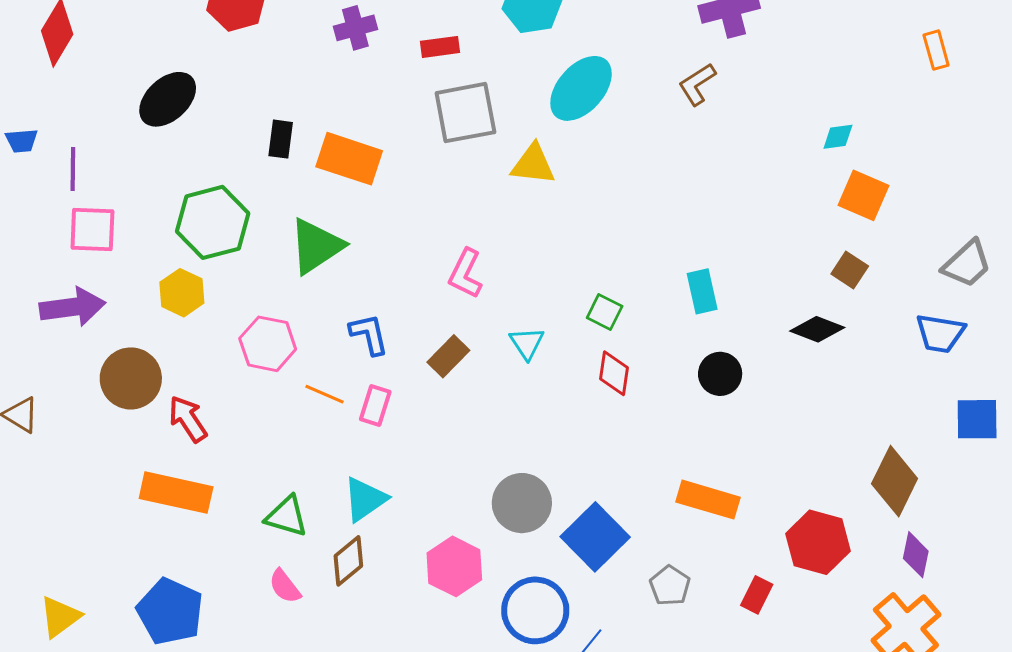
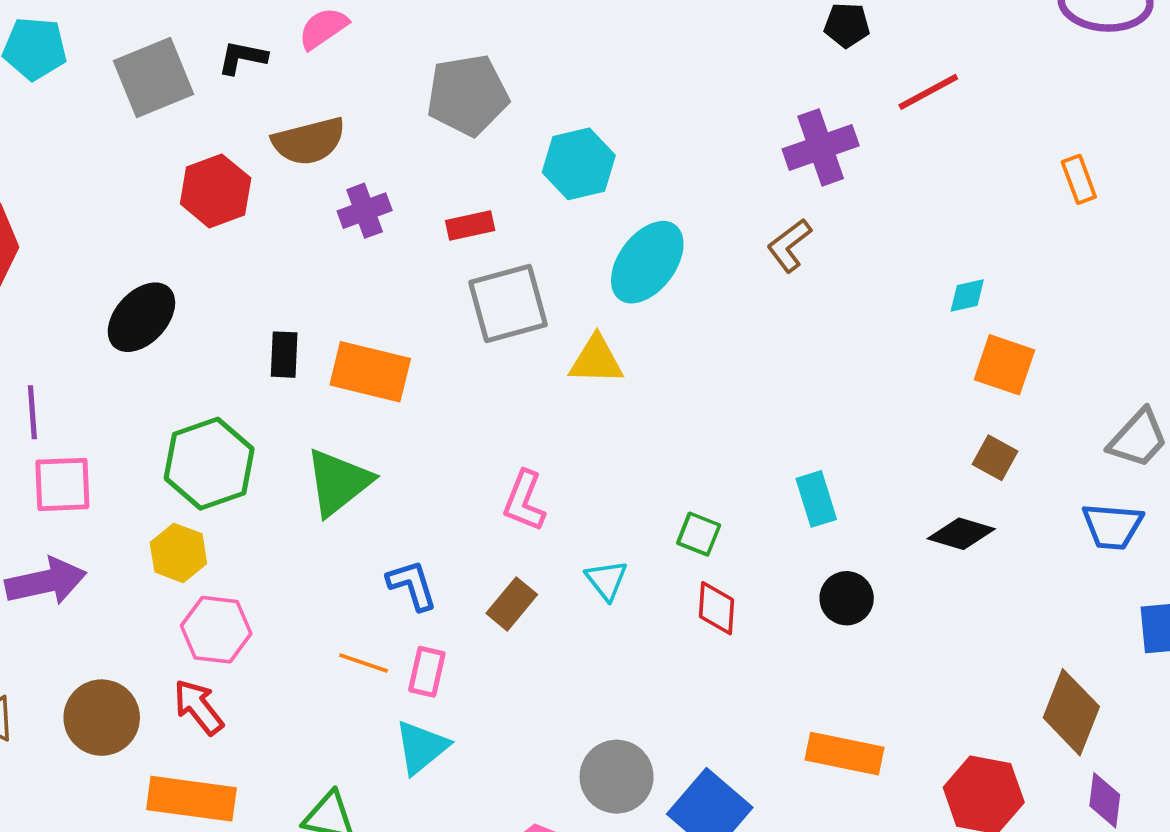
pink hexagon: (268, 344) -> (216, 630), moved
brown circle: (131, 378) -> (102, 718), moved
cyan triangle: (365, 499) -> (421, 747), moved

